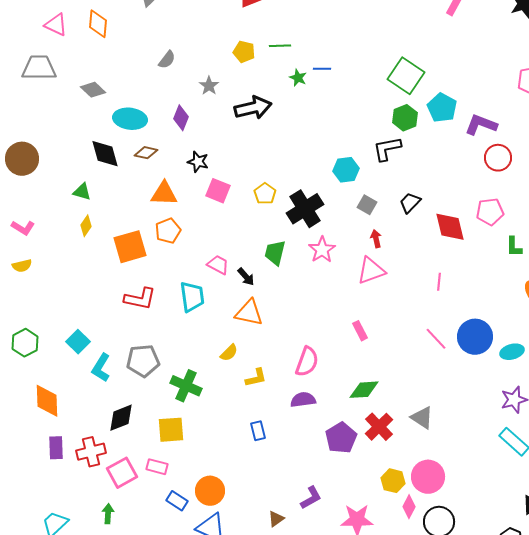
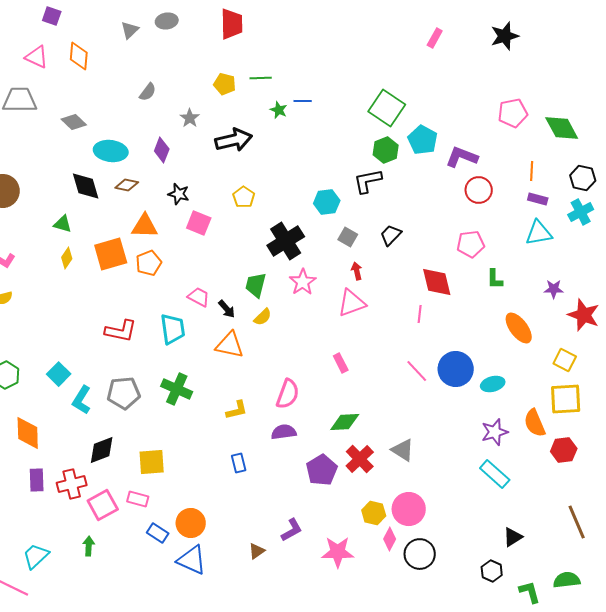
yellow pentagon: (265, 194) -> (244, 197), moved
red diamond: (450, 227) -> (437, 282), moved
orange square: (130, 247) -> (111, 254), moved
yellow semicircle: (229, 353) -> (263, 317), moved
green cross: (186, 386) -> (177, 389), moved

